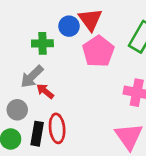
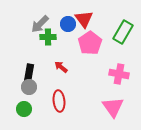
gray arrow: (32, 77) -> (40, 24), moved
red arrow: (45, 91) -> (61, 67), moved
black rectangle: (37, 134) -> (29, 73), moved

